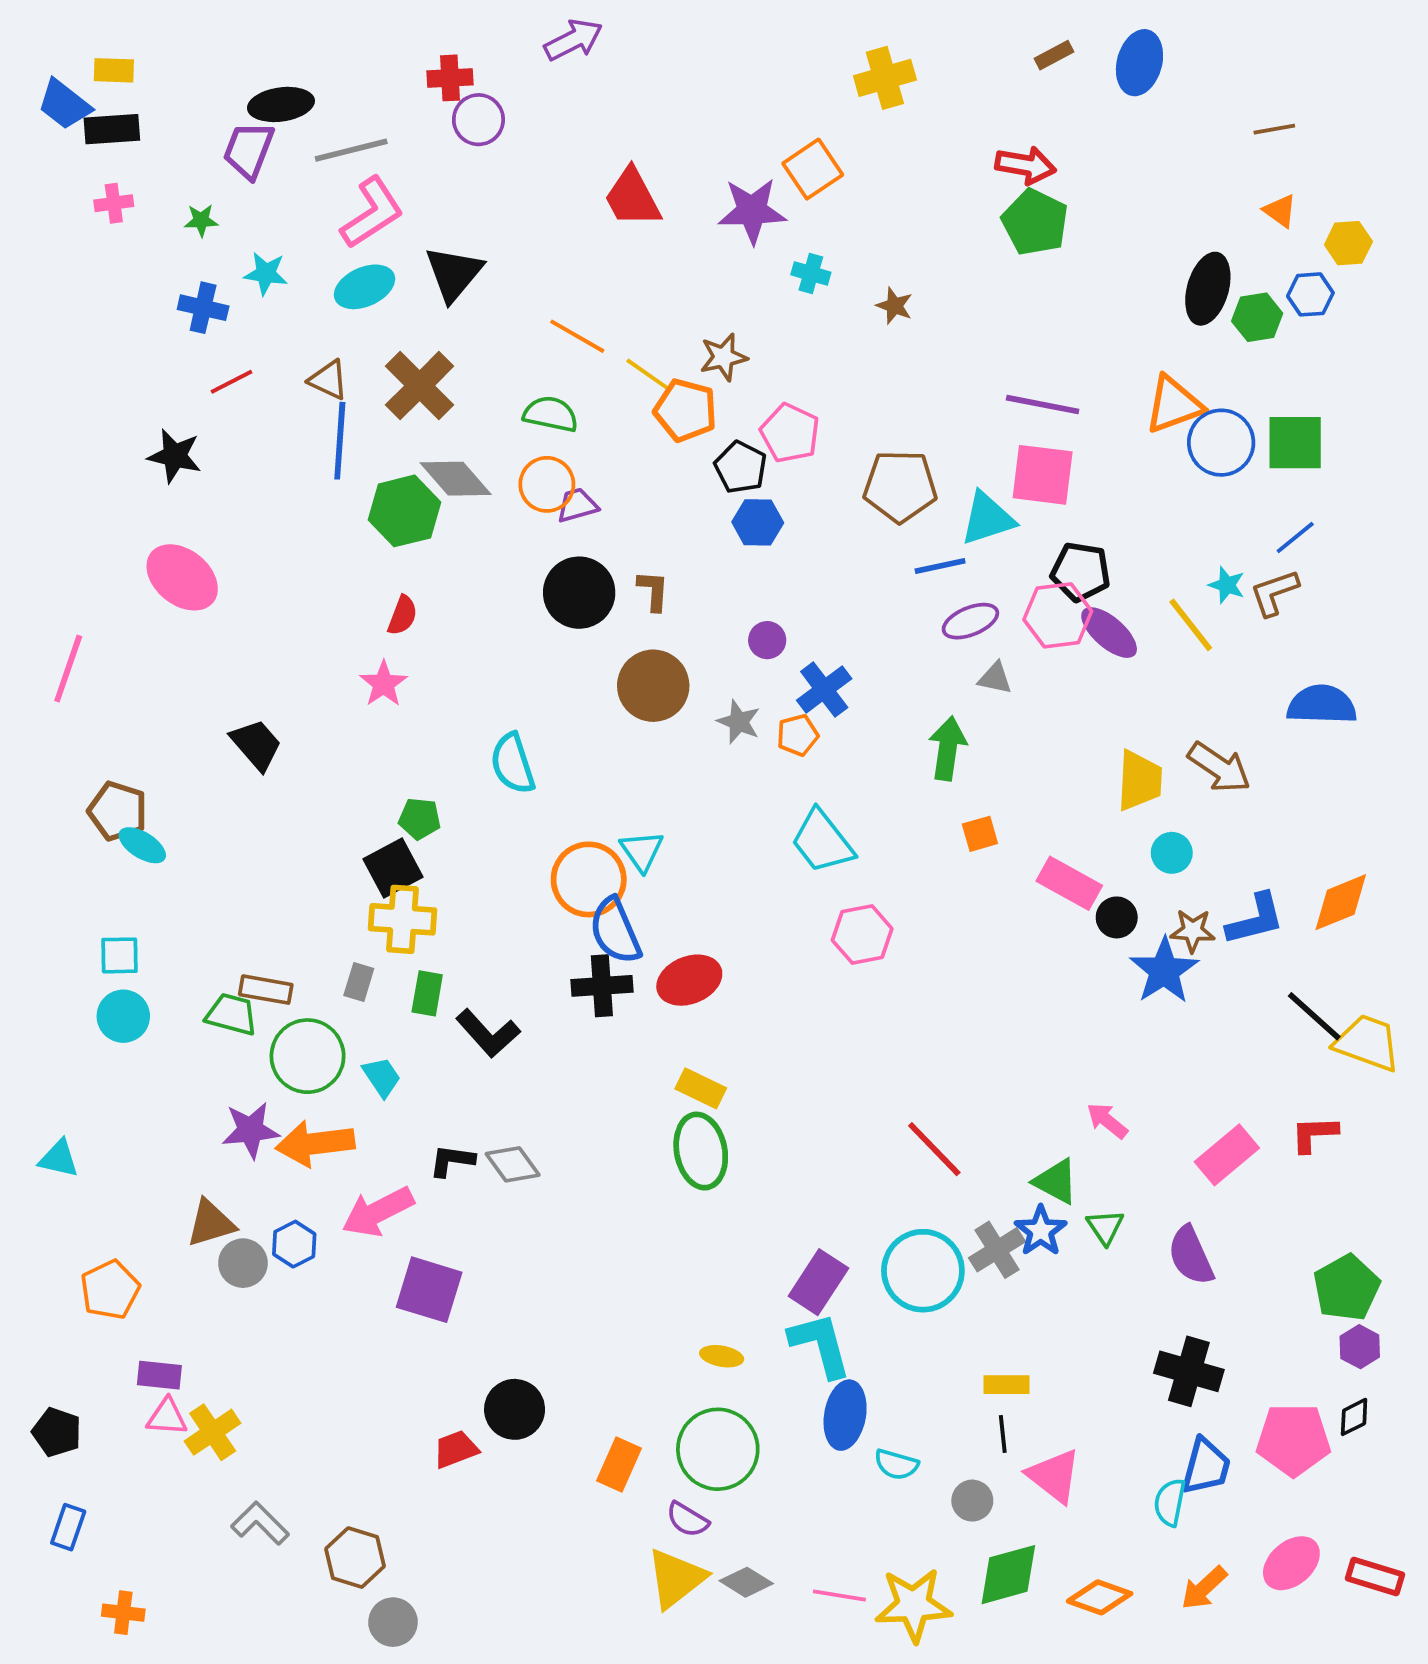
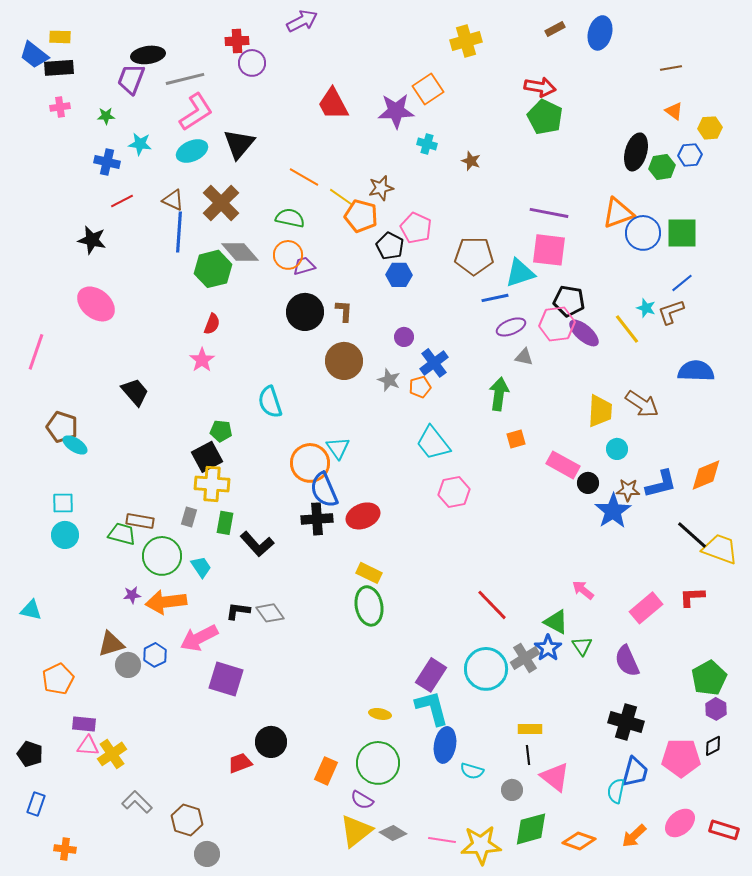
purple star: (251, 1130) -> (132, 595), size x0.6

